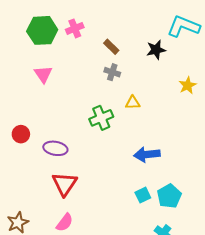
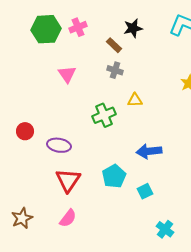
black star: (156, 50) -> (133, 28), moved
pink triangle: (43, 74) -> (67, 74), moved
cyan pentagon: (169, 196) -> (114, 176), moved

